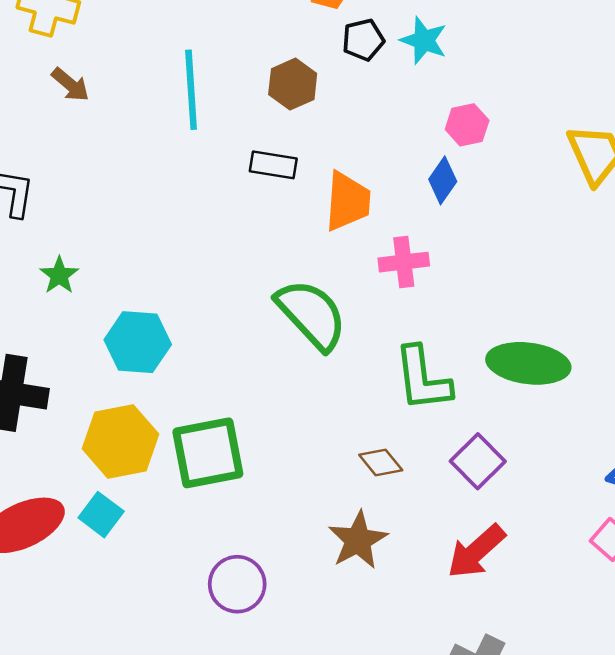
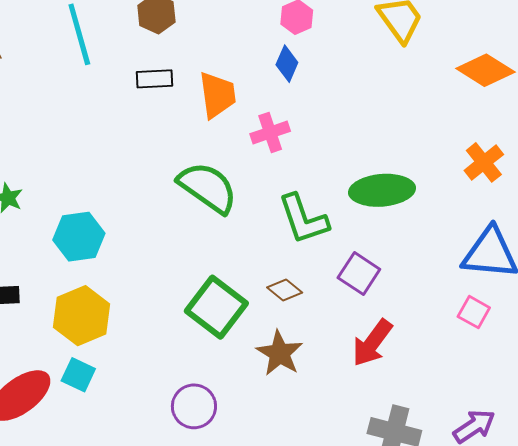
green square: (208, 453) -> (216, 307), moved, turned -30

